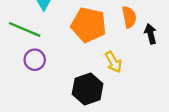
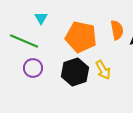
black hexagon: (88, 89) -> (75, 72), moved

